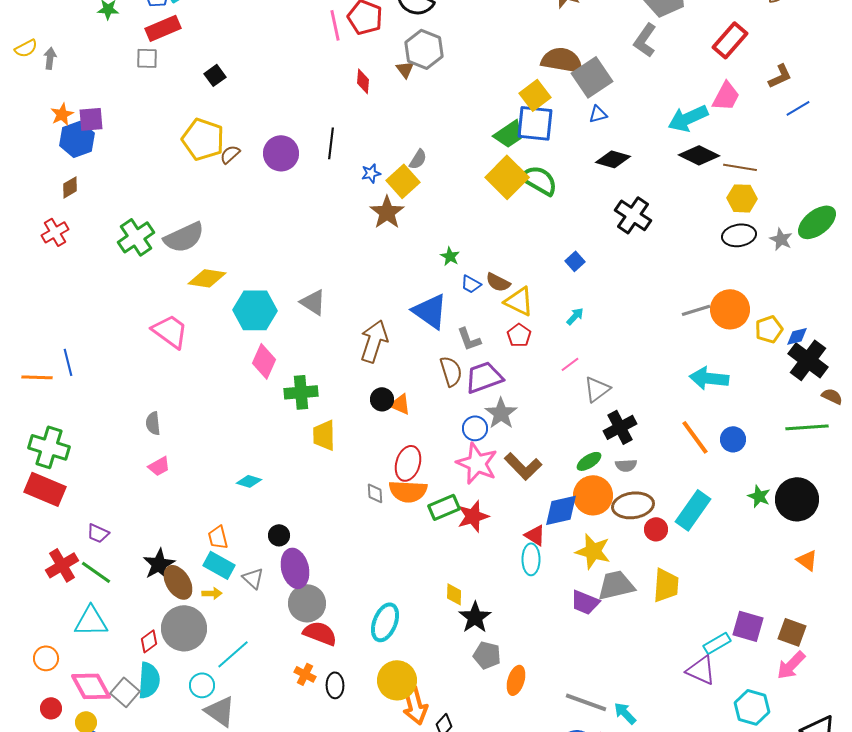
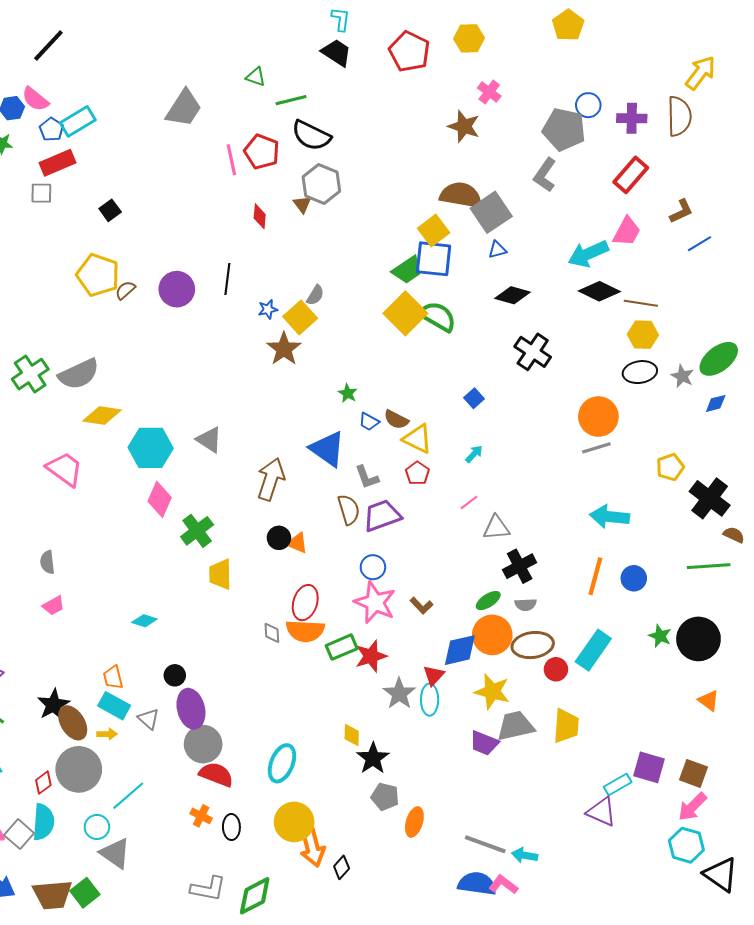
orange circle: (730, 309) -> (598, 417), moved
blue diamond: (797, 336) -> (716, 403), moved
gray triangle: (597, 389) -> (496, 528), turned 32
green cross: (301, 392) -> (197, 531), turned -32
gray star: (501, 413) -> (399, 694), moved
orange line: (695, 437) -> (595, 576), turned 51
brown L-shape: (523, 466) -> (421, 606), size x0.6
red triangle: (535, 535) -> (434, 675), turned 40
cyan hexagon: (752, 707) -> (686, 845), moved
cyan arrow: (625, 713) -> (525, 855), turned -35

